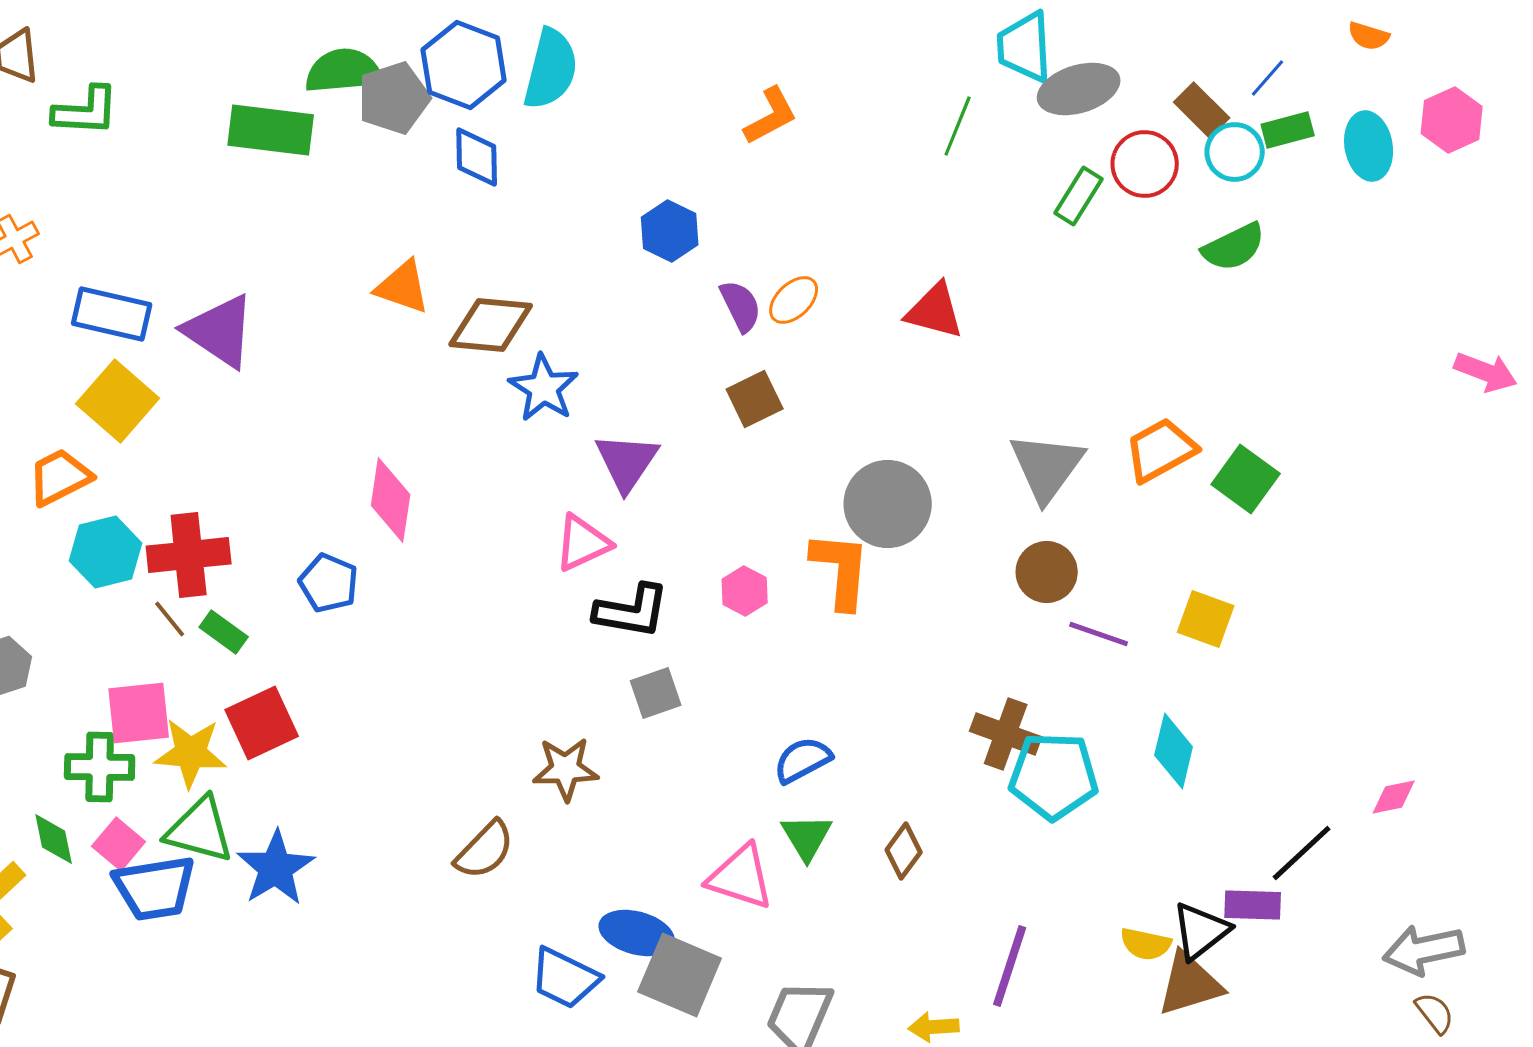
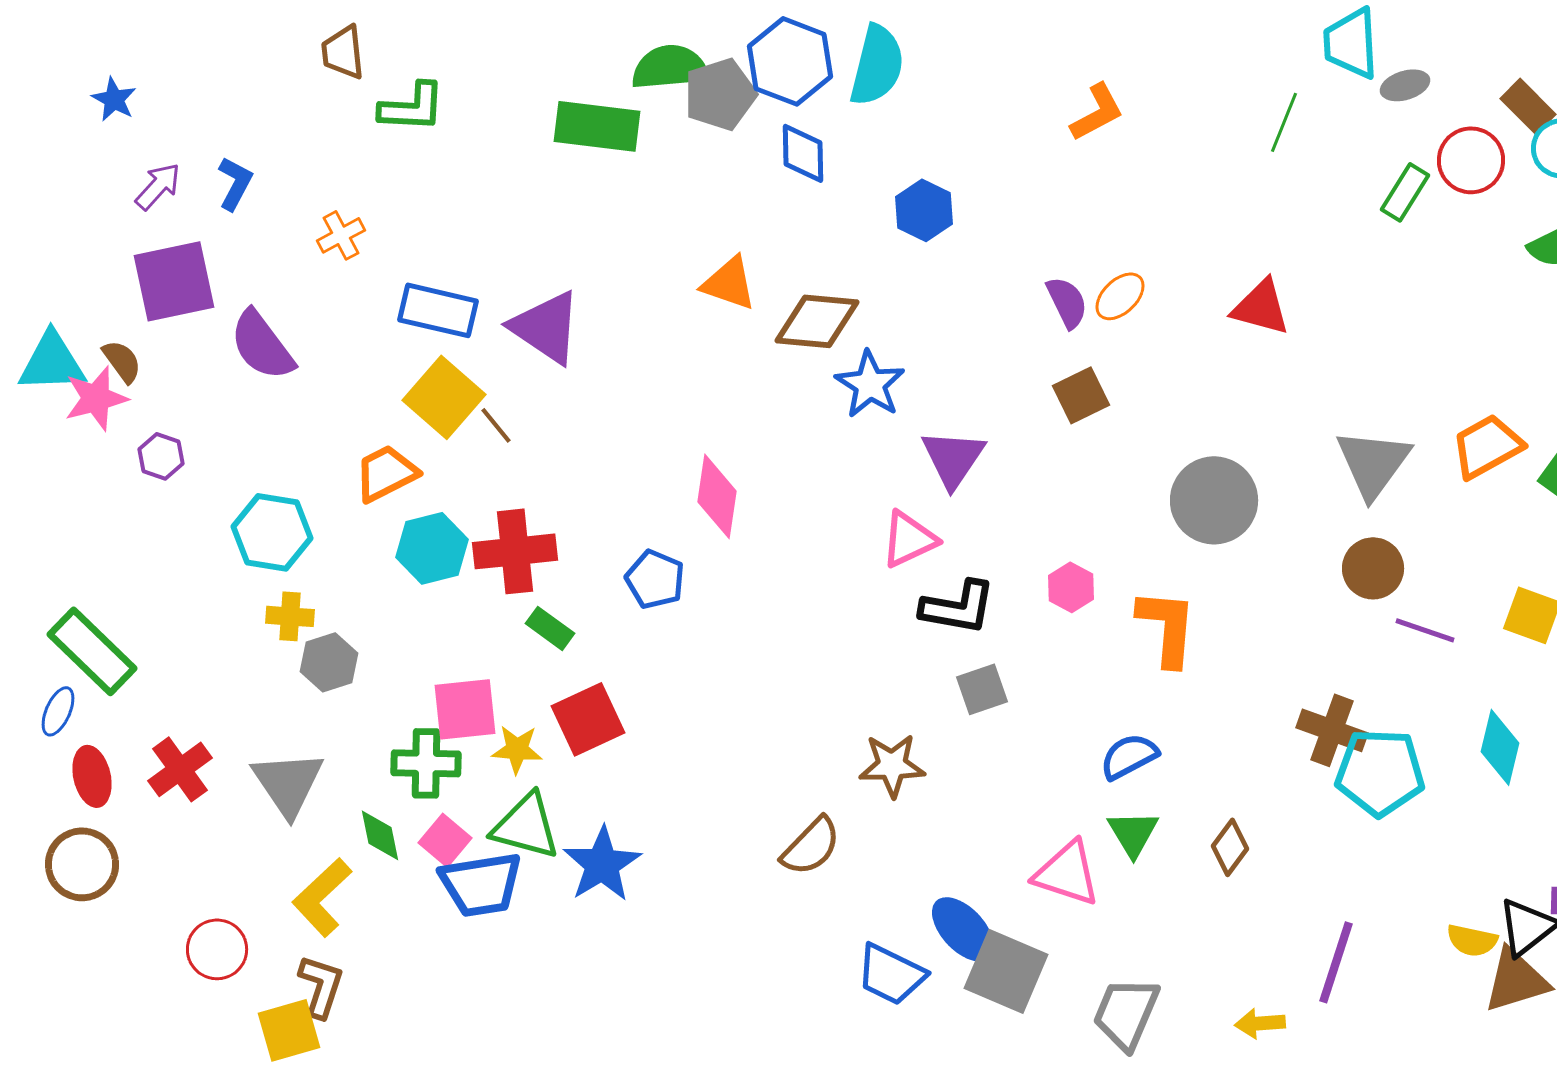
gray ellipse: (1079, 89) -> (1405, 85), size x0.6
blue hexagon: (670, 231) -> (924, 210), moved
orange L-shape: (841, 570) -> (1167, 627), moved
brown line: (170, 619) -> (496, 425), moved
yellow star: (191, 753) -> (517, 749), size x0.7
blue ellipse: (637, 933) -> (963, 929), turned 32

